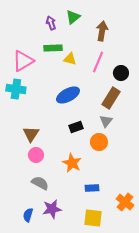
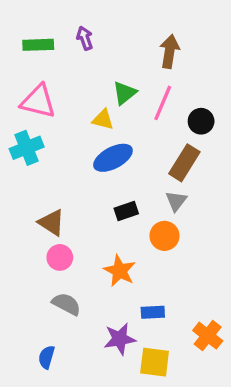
green triangle: (73, 17) -> (125, 93), moved
green rectangle: (53, 48) -> (38, 45), moved
yellow triangle: (70, 59) -> (103, 120), moved
pink triangle: (23, 61) -> (38, 101), turned 45
cyan cross: (16, 89) -> (27, 148), turned -30
brown triangle: (31, 134) -> (51, 223), turned -30
purple star: (52, 209) -> (120, 339), moved

